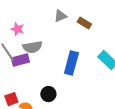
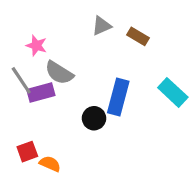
gray semicircle: (32, 47) -> (59, 73), turned 42
black circle: (48, 94) -> (94, 118), moved

